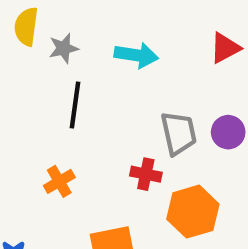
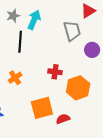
cyan arrow: (136, 55) -> (34, 20), moved, turned -72
gray trapezoid: (179, 133) -> (72, 31), moved

